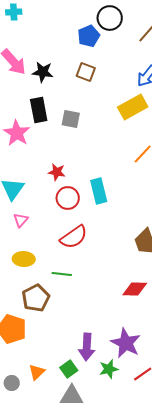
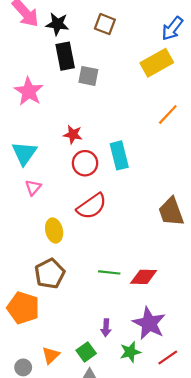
black rectangle: (39, 110) -> (65, 56), moved
yellow ellipse: (24, 259) -> (54, 231), moved, turned 75
green line: (62, 274) -> (109, 272), moved
red diamond: (135, 289) -> (144, 277), moved
purple arrow: (87, 347) -> (106, 328), size x0.6

